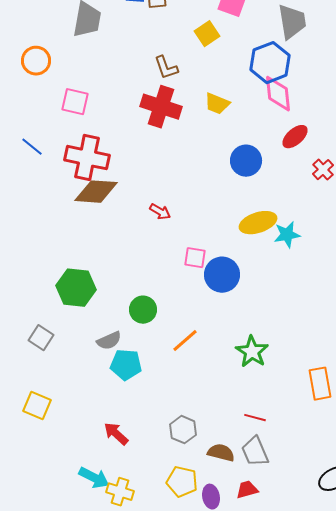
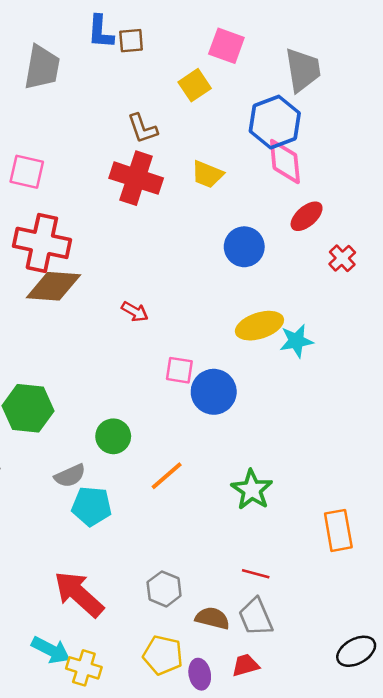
red arrow: (116, 434) -> (79, 594), size x1.6

